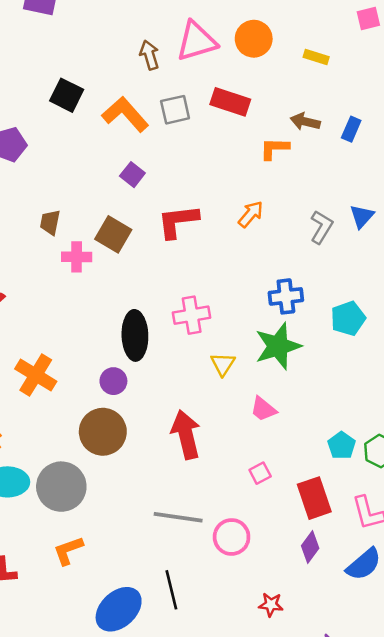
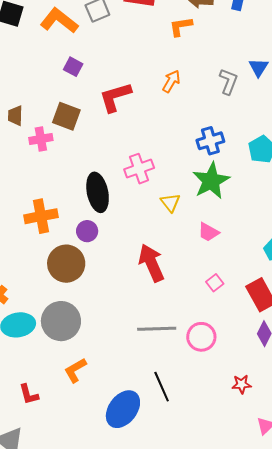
orange cross: (36, 375) -> (41, 216), moved, turned -32
brown circle: (103, 432) -> (66, 264), moved

